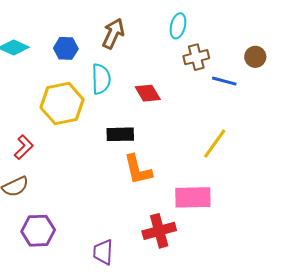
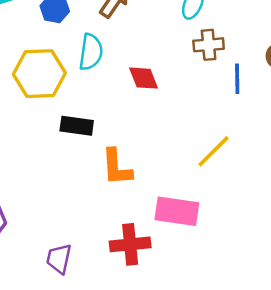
blue line: (224, 81) -> (237, 79), turned 65
black rectangle: (120, 134) -> (77, 126), moved

